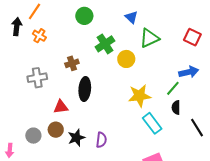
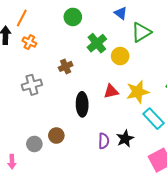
black ellipse: (85, 89) -> (82, 104), moved
red triangle: (61, 107) -> (111, 91), moved
black star: (76, 138) -> (125, 139), moved

